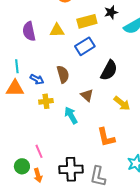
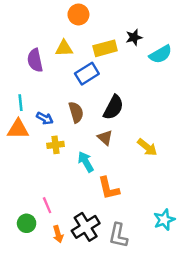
yellow triangle: (57, 30) -> (64, 48), moved
blue rectangle: (85, 46) -> (87, 74), moved
black semicircle: (109, 70) -> (113, 107), moved
orange L-shape: (106, 137) -> (109, 188), moved
black cross: (71, 169) -> (86, 227), turned -30
orange arrow: (38, 175) -> (58, 234), moved

